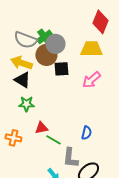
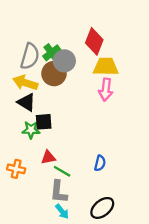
red diamond: (100, 22) -> (94, 41), moved
gray semicircle: (25, 40) -> (30, 56), turned -95
black square: (61, 69) -> (44, 122), moved
pink arrow: (91, 80) -> (106, 90), moved, turned -42
gray L-shape: (70, 158) -> (59, 192), moved

